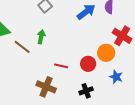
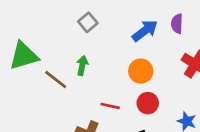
orange circle: (106, 53) -> (141, 71), moved

